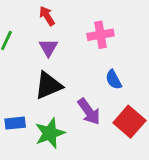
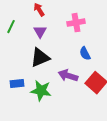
purple arrow: (89, 111) -> (68, 76), turned 144
green star: (50, 133) -> (41, 91), turned 30

